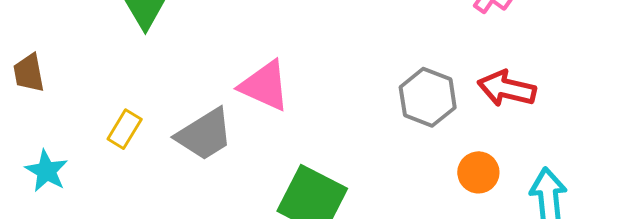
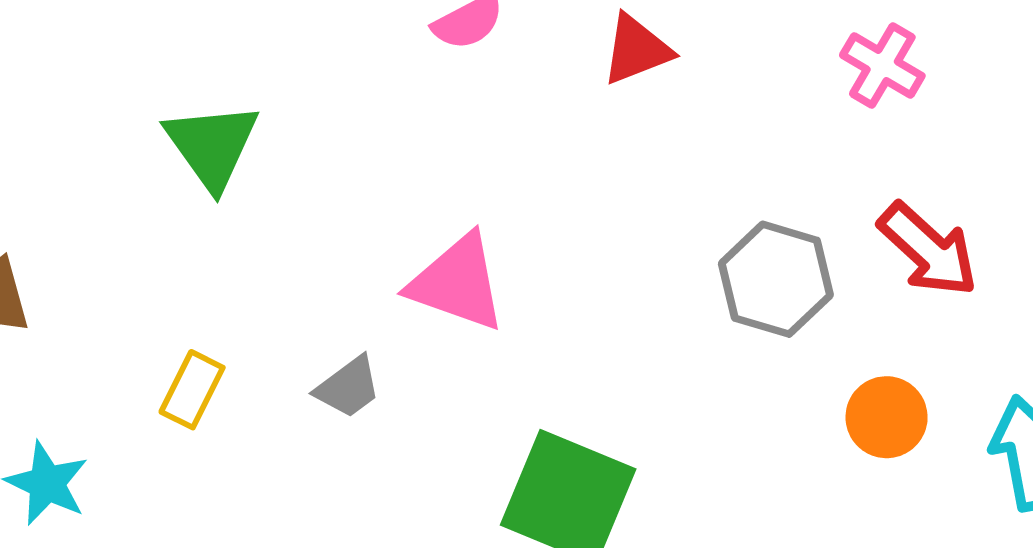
red arrow: (507, 89) -> (928, 250), turned -146
gray trapezoid: (205, 134) -> (348, 387), size x0.6

